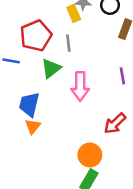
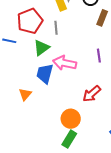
pink arrow: (80, 86) -> (65, 63), turned 100
blue trapezoid: (29, 104) -> (45, 74), moved

